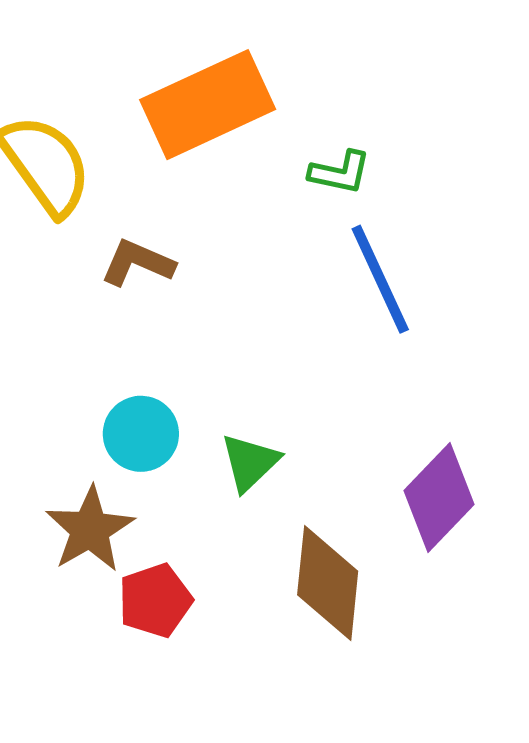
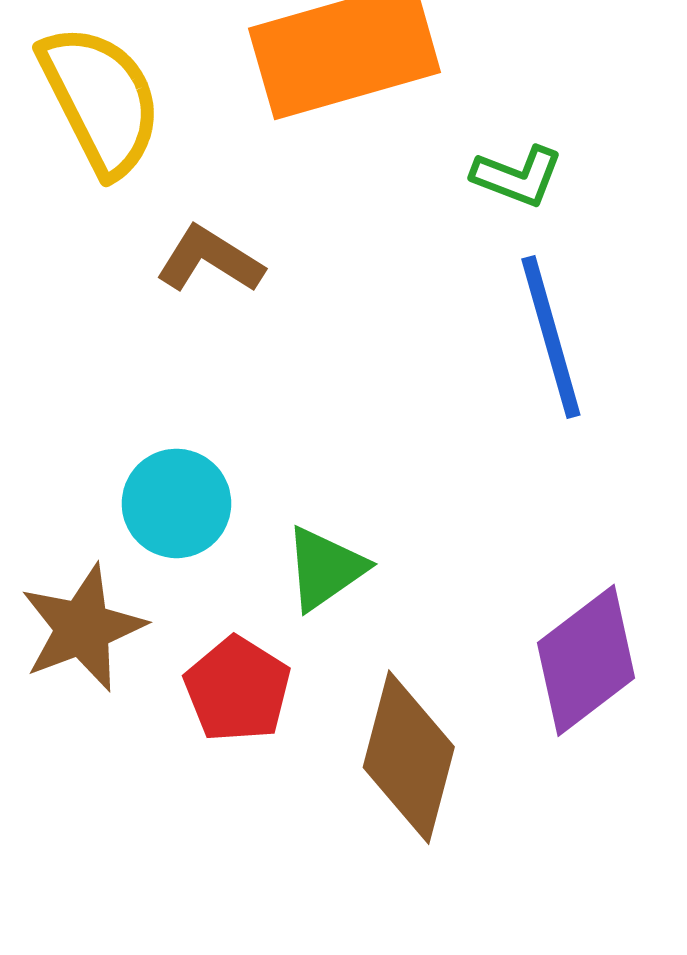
red pentagon: (155, 600) -> (237, 689), moved, turned -30

